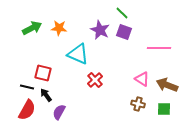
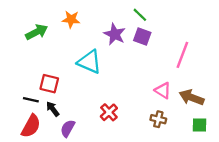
orange star: (59, 28) -> (71, 19), moved
pink line: (159, 48) -> (182, 55), turned -70
red cross: (95, 80) -> (109, 112), moved
green square: (164, 109) -> (200, 125), moved

